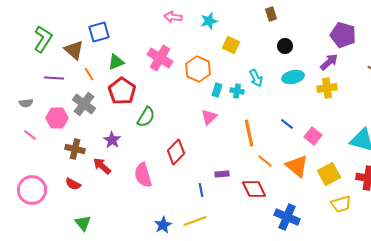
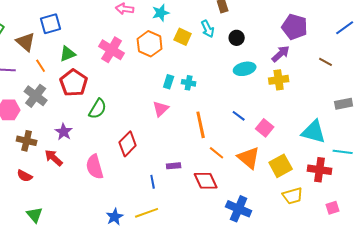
orange hexagon: (198, 69) -> (150, 44), moved
cyan arrow: (256, 78) -> (208, 29), moved

